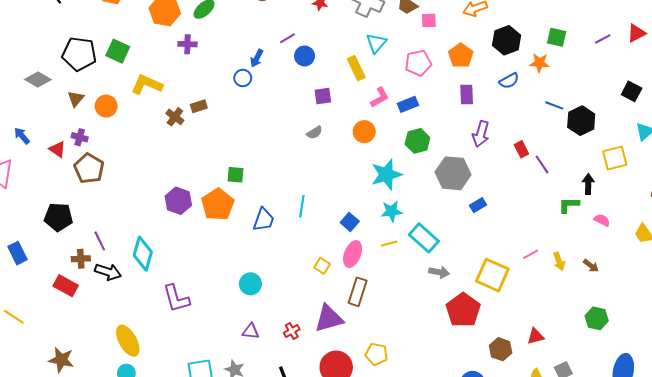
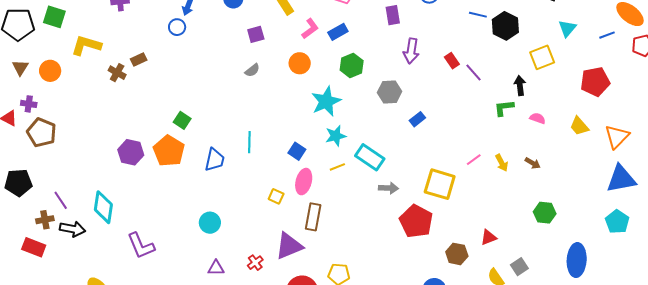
gray hexagon: (453, 173) -> (390, 92), size x0.7
green square: (236, 175) -> (182, 120), turned 36

